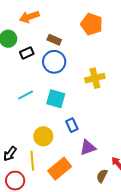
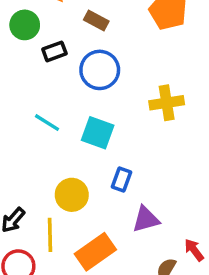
brown rectangle: (54, 40) -> (96, 21), moved
cyan line: (26, 95) -> (47, 123), turned 56
blue rectangle: (72, 125) -> (122, 179), turned 40

